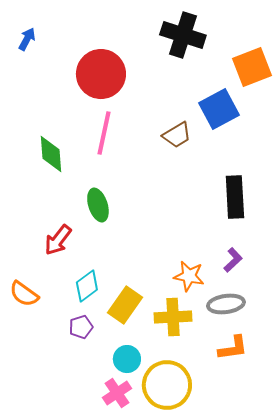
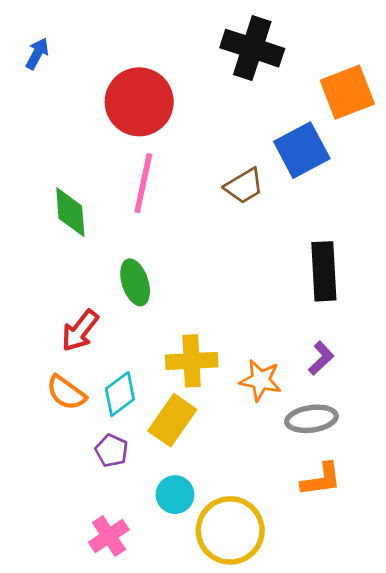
orange semicircle: (24, 294) -> (66, 393), moved
yellow cross: (173, 317) -> (192, 361), moved
purple pentagon: (81, 327) -> (112, 451), turned -30
pink cross: (117, 393) -> (109, 536), moved

